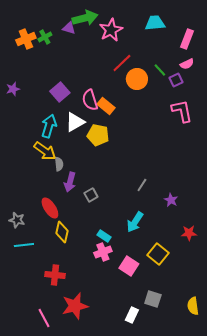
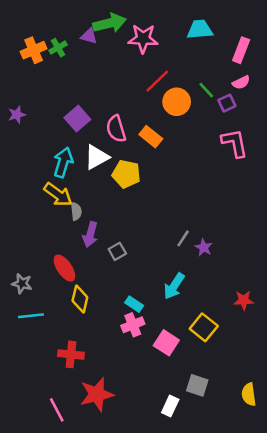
pink star: (111, 30) -> (143, 39), turned 30
orange rectangle: (106, 106) -> (151, 137), moved
purple star: (171, 200) -> (204, 247), moved

